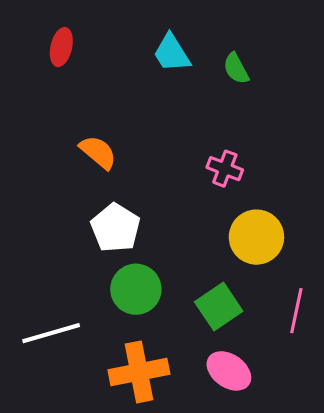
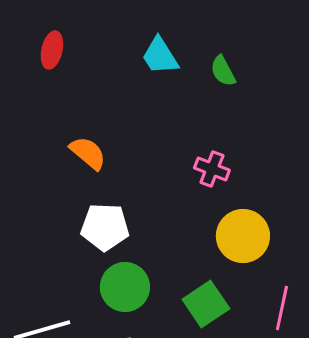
white pentagon: (115, 228) -> (105, 227), turned -30

